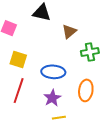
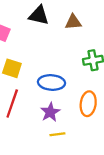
brown triangle: (69, 32) -> (73, 22), moved, turned 35

